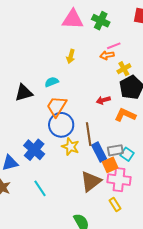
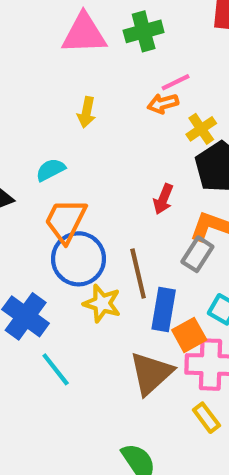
green cross: (101, 21) -> (144, 31), turned -36
red arrow: (103, 100) -> (163, 199), turned -48
gray rectangle: (115, 150) -> (197, 254), moved, turned -42
blue rectangle: (99, 152) -> (164, 310), turned 42
cyan line: (40, 188) -> (56, 369), moved

